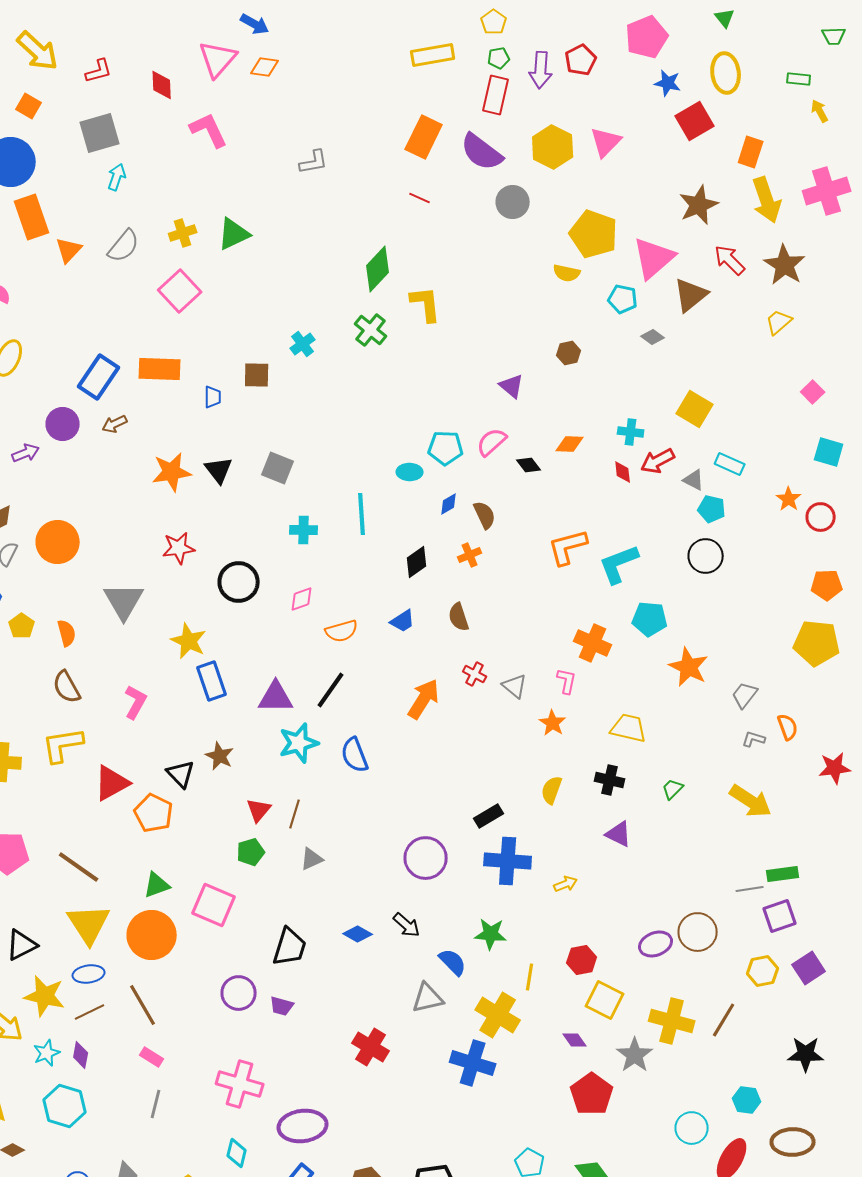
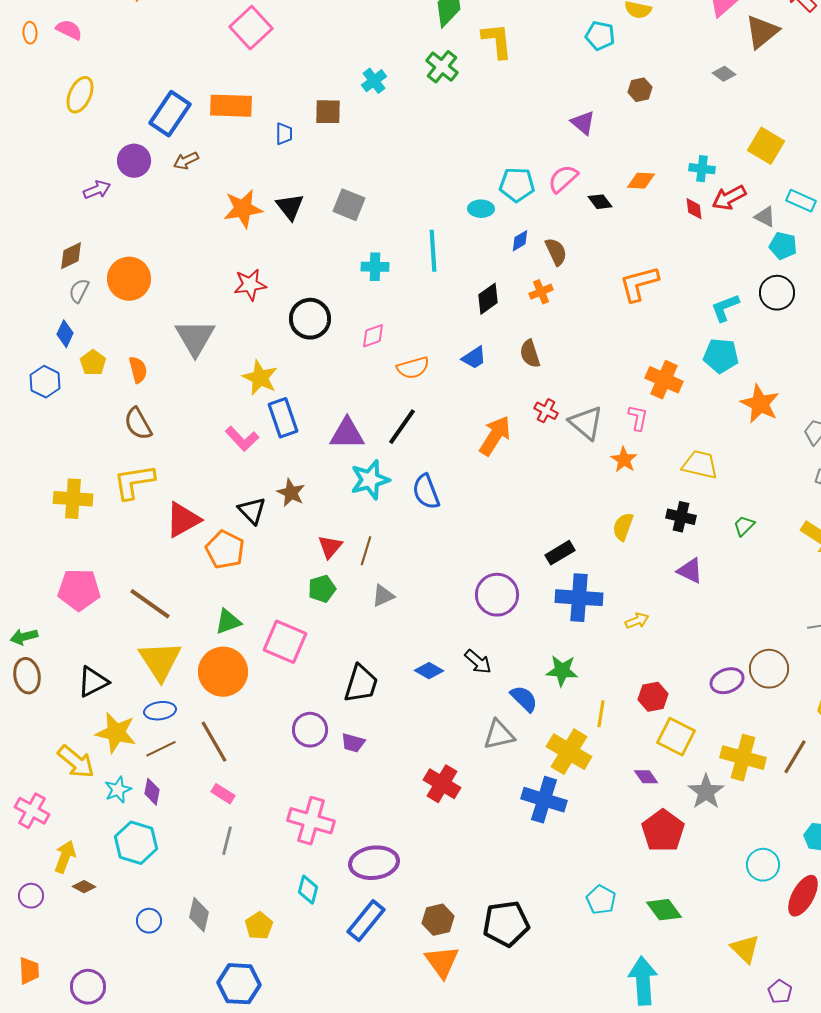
cyan pentagon: (623, 299) -> (600, 36), moved
cyan L-shape: (619, 564) -> (725, 308), moved, size x0.7
gray triangle: (515, 686) -> (586, 423), size x1.4
pink L-shape: (136, 702) -> (242, 439), moved, turned 108

